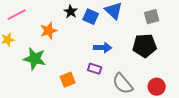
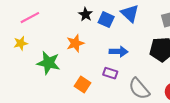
orange star: (49, 31) -> (75, 43), moved
orange square: (68, 80) -> (82, 84), turned -35

